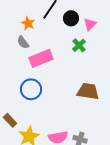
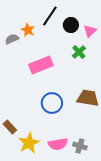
gray semicircle: (23, 42) -> (12, 39), moved, turned 104
blue circle: (31, 89) -> (52, 103), moved

